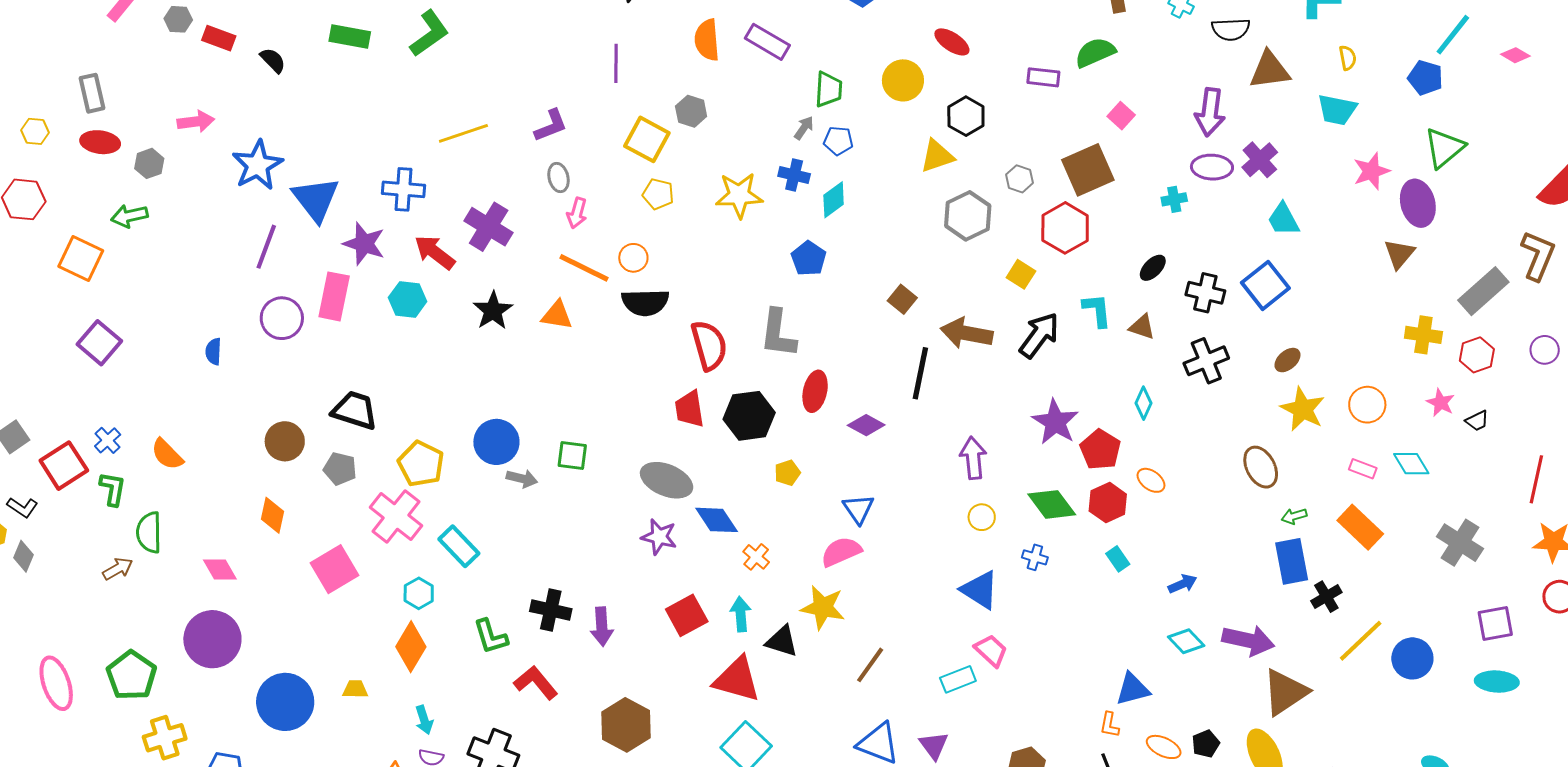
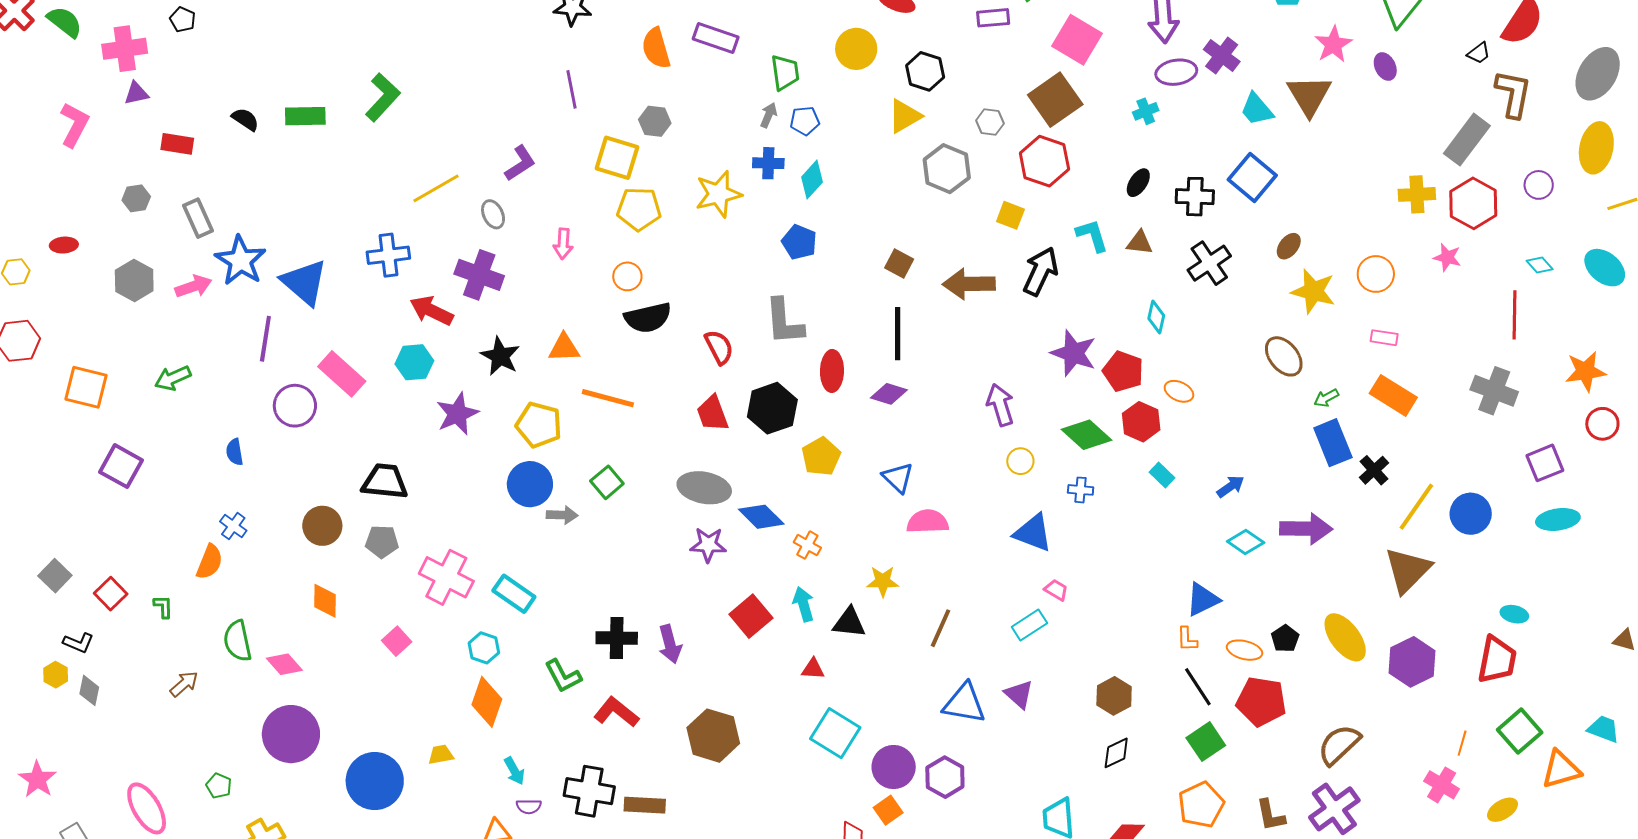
gray hexagon: (178, 19) -> (136, 198), moved
black semicircle: (273, 60) -> (245, 119), moved
gray rectangle: (92, 93) -> (198, 218), moved
pink square: (1121, 116) -> (1077, 40), size x1.8
pink arrow: (196, 122) -> (193, 286), moved
red ellipse: (100, 142) -> (64, 245), moved, size x0.7
gray hexagon: (149, 163) -> (134, 281), size x1.4
gray ellipse: (559, 178) -> (493, 214), moved
yellow pentagon: (658, 194) -> (639, 209), size x1.4
purple ellipse: (1418, 203) -> (1385, 67), size x0.6
green arrow: (129, 216) -> (173, 378), moved
purple star: (364, 244) -> (457, 414), moved, turned -30
brown triangle: (1399, 254) -> (1309, 95), moved, size x1.4
orange line: (584, 268) -> (608, 398), moved
pink rectangle: (334, 296) -> (342, 374), turned -48
red semicircle: (709, 345) -> (719, 347), size x0.7
red hexagon: (1477, 355) -> (1473, 203), size x1.4
black line: (920, 373) -> (898, 334), moved
black trapezoid: (1477, 421) -> (1479, 53), moved
blue cross: (108, 440) -> (233, 526), moved
orange semicircle: (167, 454) -> (210, 562), turned -102
green square: (572, 455) -> (607, 482), turned -36
yellow pentagon: (421, 464) -> (539, 425), moved
cyan diamond: (1411, 464) -> (1540, 265), moved, size x0.7
red square: (64, 466) -> (111, 594), size x0.7
yellow pentagon: (787, 473) -> (821, 456), size x1.5
red line: (1536, 479) -> (1514, 315), moved
green L-shape: (113, 489) -> (163, 607), size x0.7
green semicircle: (149, 532) -> (237, 641), moved
pink semicircle: (841, 552) -> (928, 522), moved, turned 33
pink square: (335, 569) -> (397, 641), size x0.6
yellow star: (823, 607) -> (883, 581), size x0.7
pink trapezoid: (991, 651) -> (1056, 590), size x0.7
green pentagon: (131, 675) -> (219, 786), size x0.5
red triangle: (737, 679) -> (813, 669), size x0.5
brown triangle: (1285, 692) -> (1408, 570), moved

